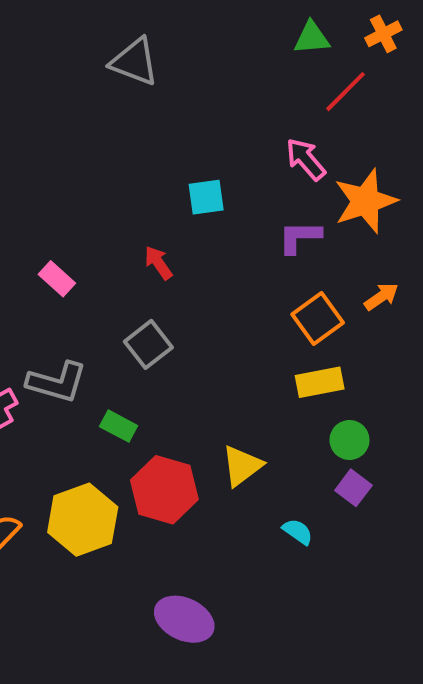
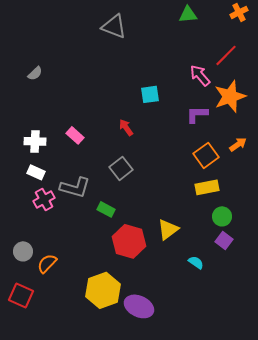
green triangle: (312, 38) -> (188, 14), moved
red line: (346, 92) -> (226, 55), moved
yellow hexagon: (83, 520) -> (103, 290), moved

